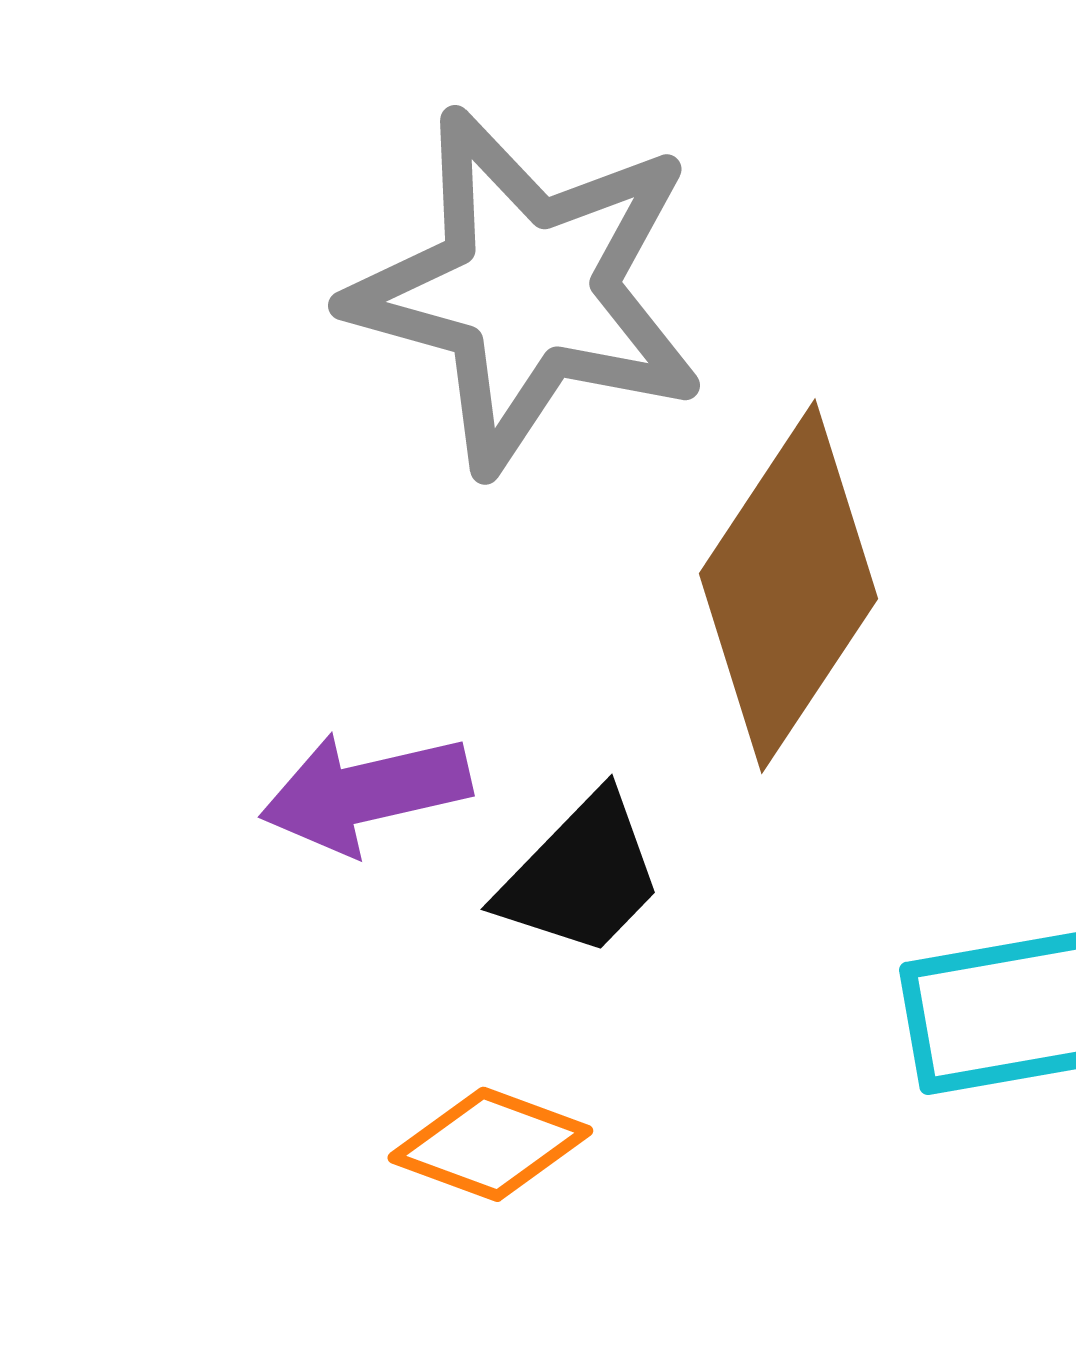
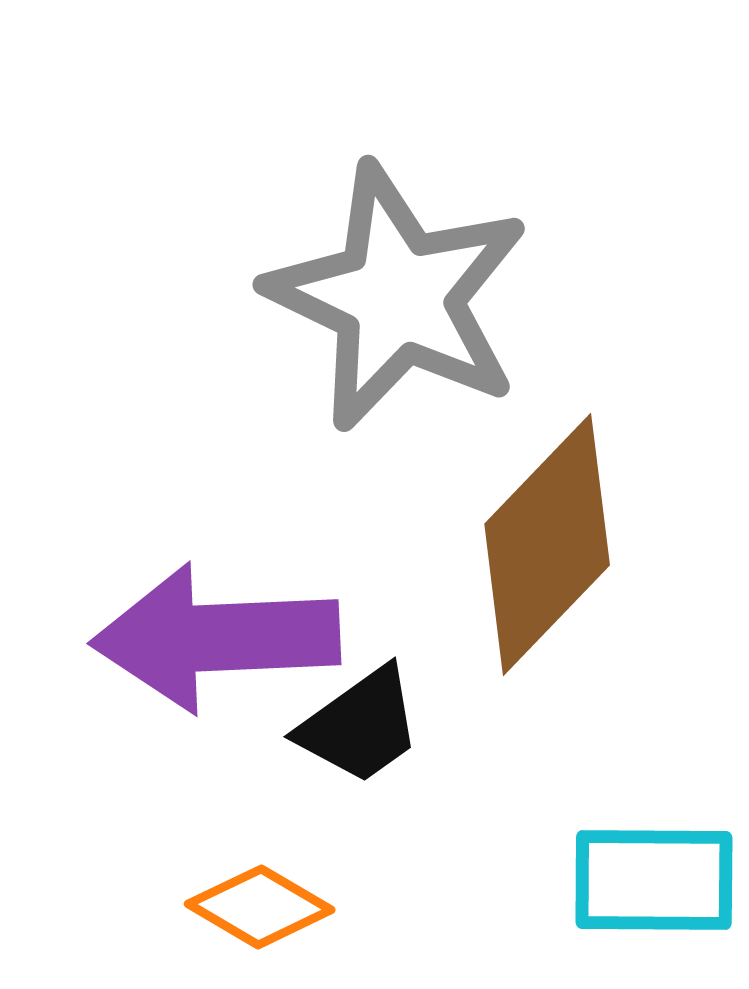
purple arrow: (365, 793) -> (216, 638), size x1.6

